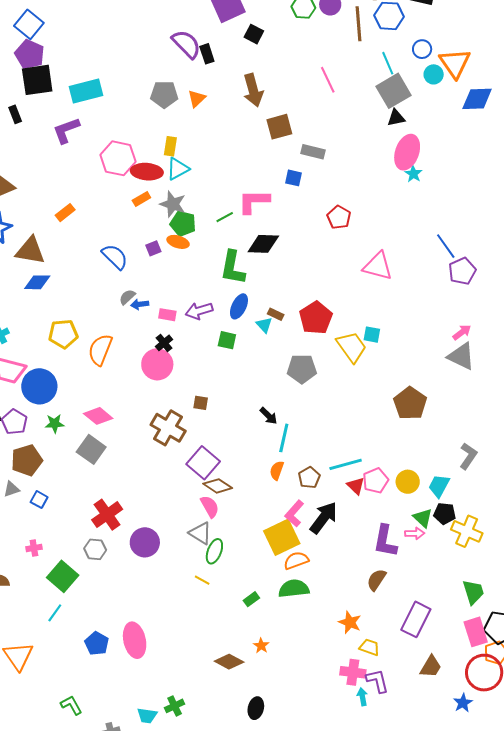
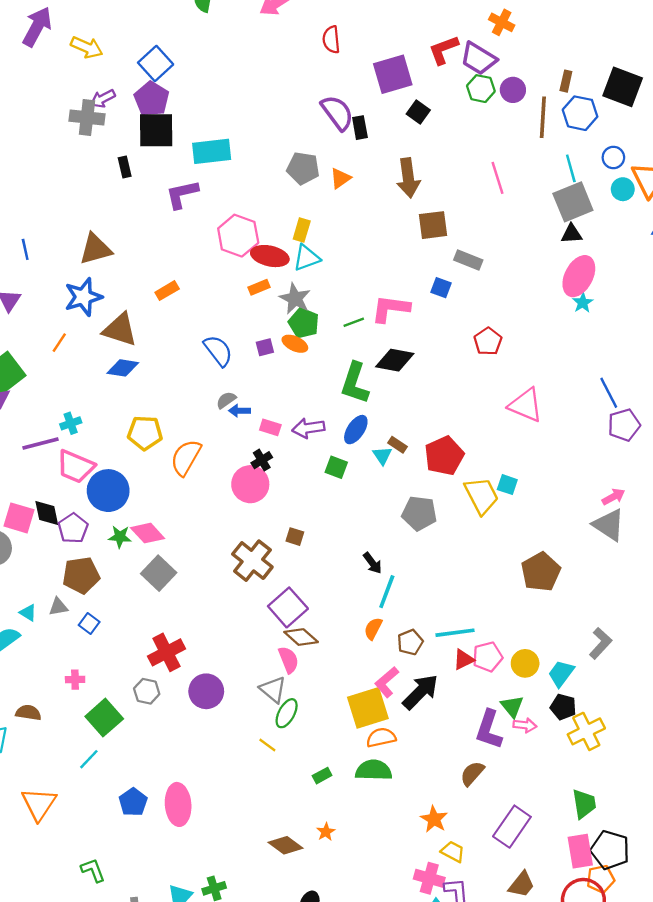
pink diamond: (98, 416) -> (148, 533), moved
red triangle: (356, 486) -> (463, 660), turned 42
green triangle: (423, 518) -> (512, 706), moved
yellow cross: (467, 531) -> (586, 731), turned 32

